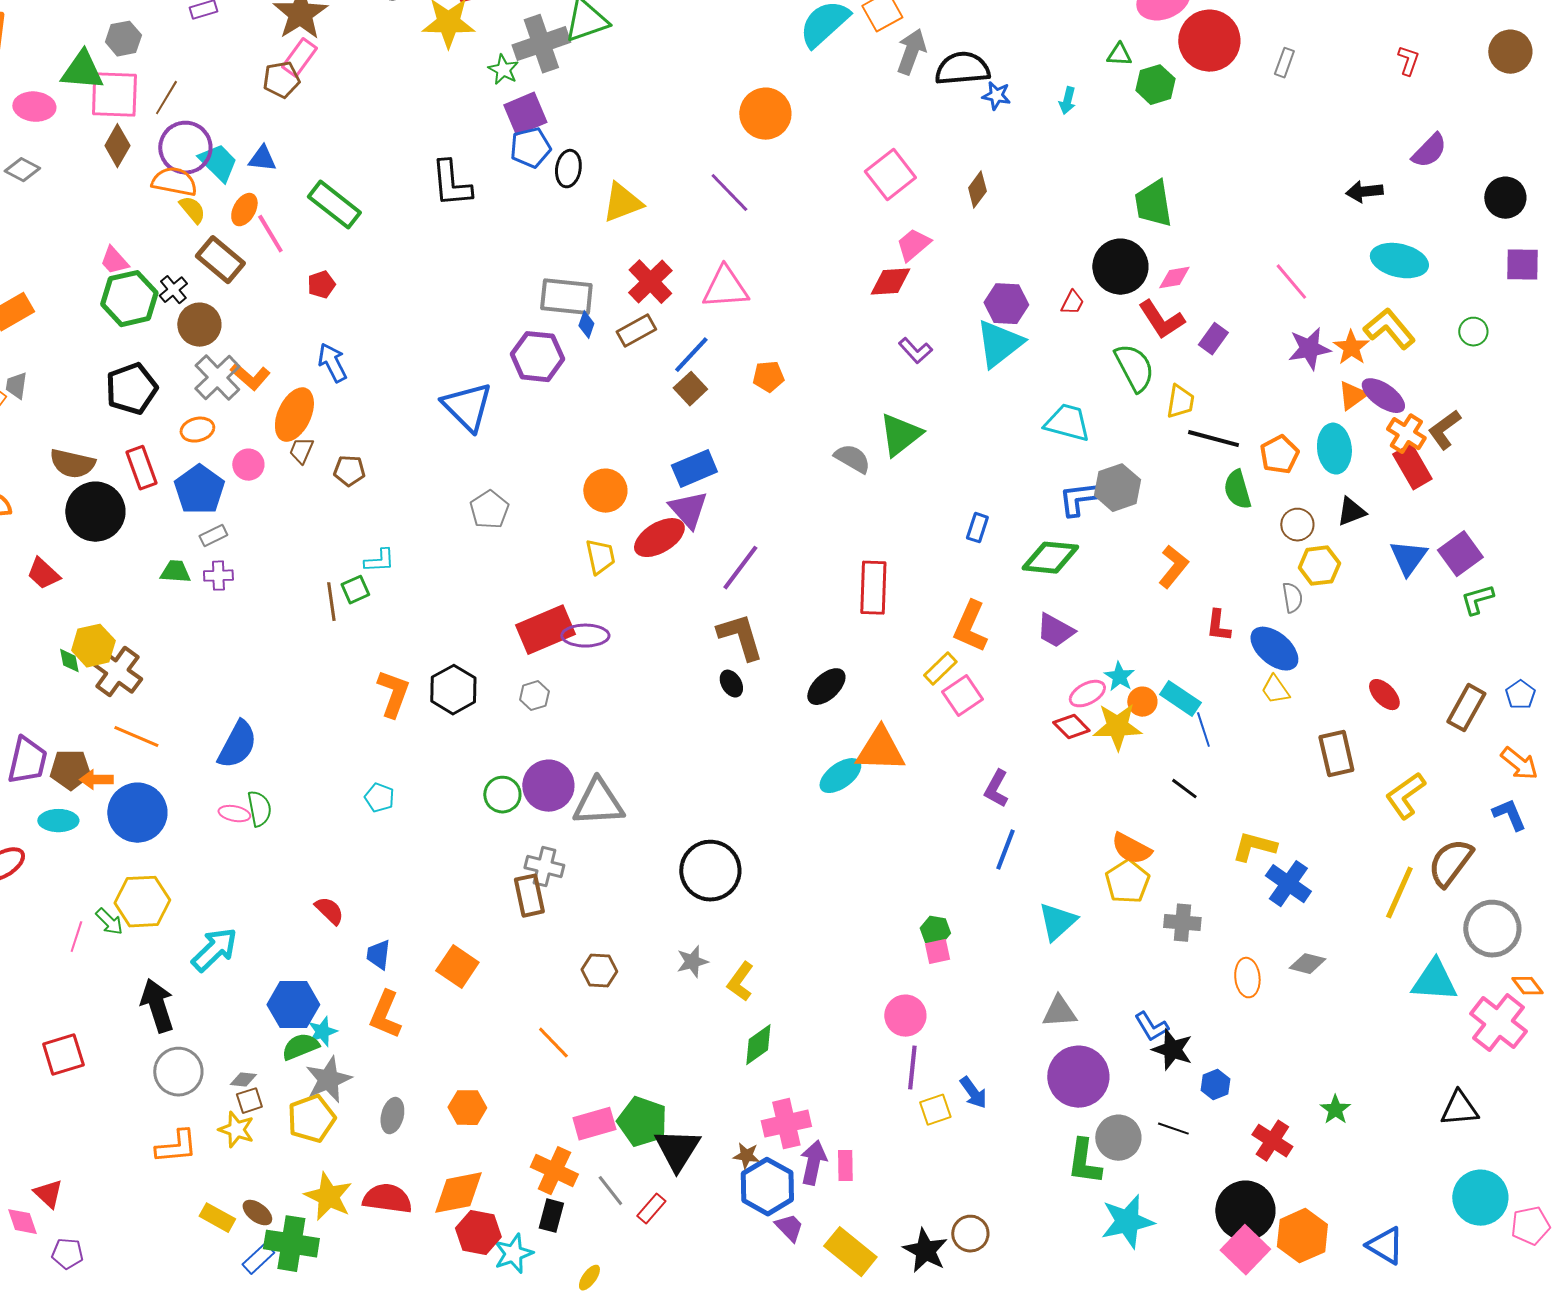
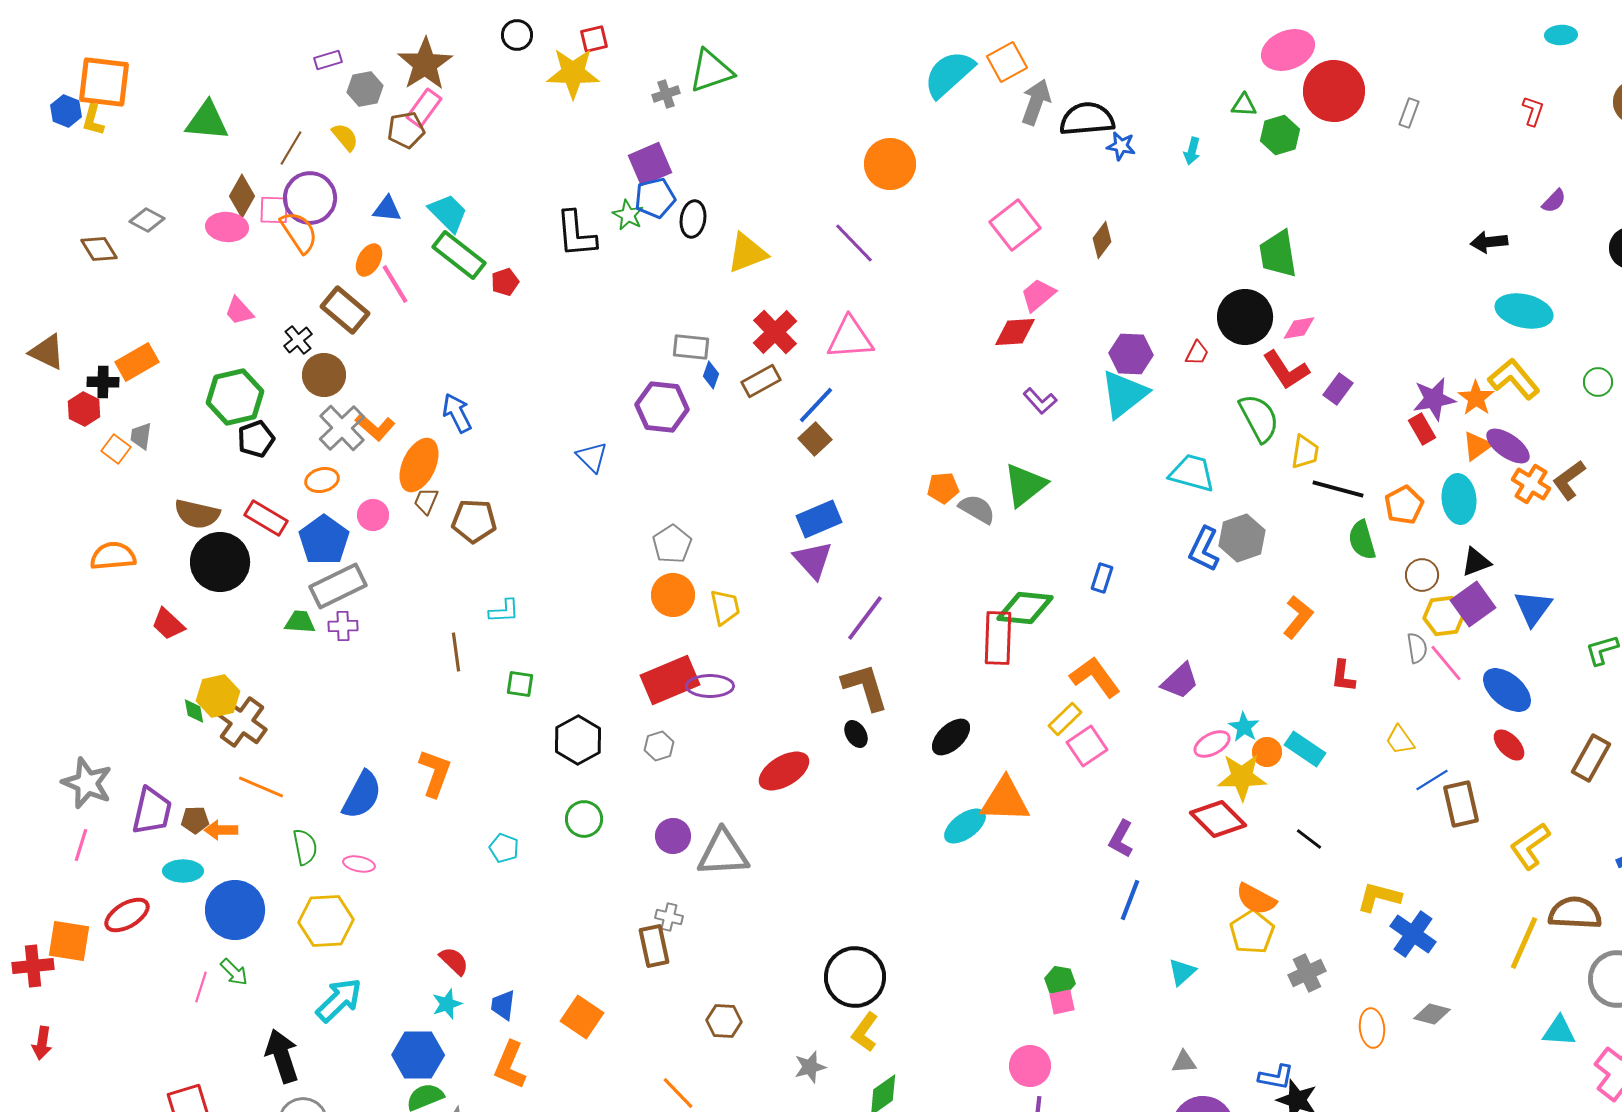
gray hexagon: (123, 39) -> (365, 89), moved
gray cross: (541, 44) -> (666, 94), size x0.5
green star: (503, 70) -> (628, 215), moved
pink square: (114, 95) -> (274, 210), moved, size x0.6
pink ellipse: (34, 107) -> (227, 227), moved
purple semicircle: (1429, 151) -> (1554, 201), size x0.7
cyan trapezoid: (218, 163) -> (448, 213), moved
orange semicircle: (174, 182) -> (299, 232), turned 45
yellow semicircle: (192, 210) -> (345, 137), moved
pink line: (1291, 282) -> (1446, 663), moved
red pentagon: (321, 285) -> (505, 282), moved
gray rectangle: (566, 297) -> (691, 347), size x0.7
green hexagon: (129, 299) -> (235, 397), moved
orange pentagon: (768, 377) -> (943, 488), moved
black pentagon: (131, 389) -> (256, 439), size x0.7
blue triangle: (467, 407) -> (592, 457), size x0.6
red rectangle: (1412, 467) -> (1422, 429), moved, size x0.7
red rectangle: (141, 468) -> (266, 518), turned -39
brown pentagon: (349, 471) -> (474, 521), size x1.4
orange circle: (605, 491) -> (673, 595), moved
blue L-shape: (1079, 499) -> (1204, 549), turned -57
gray pentagon: (489, 510) -> (672, 544), moved
gray rectangle: (213, 536) -> (338, 586), size x2.0
red ellipse: (659, 538) -> (784, 771), moved
purple square: (1460, 554) -> (1473, 604), moved
green diamond: (1050, 558) -> (1025, 608), moved
green square: (355, 590) -> (520, 684), moved, turned 32
orange L-shape: (970, 627) -> (1095, 677), turned 120
purple trapezoid: (1055, 631) -> (1180, 681), turned -72
blue ellipse: (1274, 649) -> (1507, 690), moved
orange L-shape: (393, 694) -> (435, 773), moved
red diamond: (1071, 727) -> (1218, 819), moved, size x1.5
blue line: (1203, 730) -> (1432, 780), moved, turned 76
brown pentagon: (70, 770) -> (195, 820), size x0.7
purple circle: (548, 786) -> (673, 836), size x0.7
green circle: (502, 795) -> (584, 819), moved
green semicircle: (259, 809) -> (305, 847), moved
blue circle: (137, 813) -> (235, 910), moved
brown semicircle: (1450, 863) -> (1575, 913), turned 56
gray cross: (544, 867) -> (669, 917), size x0.7
black circle: (710, 871) -> (855, 977), moved
yellow hexagon: (142, 902) -> (326, 921), moved
cyan triangle: (1057, 922) -> (1182, 972), size x0.7
gray cross: (1182, 923) -> (1307, 973), turned -30
gray star: (692, 962) -> (810, 1067), moved
cyan triangle: (1434, 981) -> (1559, 1031), size x0.7
gray triangle: (1059, 1012) -> (1184, 1062), size x0.7
blue L-shape: (1151, 1027) -> (1276, 1077), turned -48
cyan star: (322, 1032) -> (447, 1004), moved

